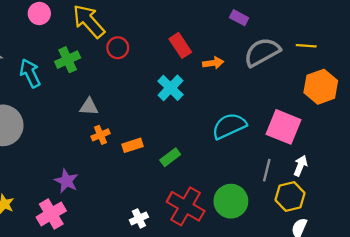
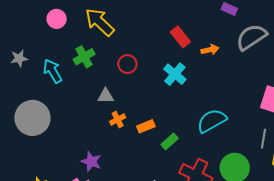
red circle: (118, 48) -> (127, 64), moved
cyan semicircle: (229, 126) -> (212, 121), moved
green rectangle: (170, 157) -> (170, 141), moved

